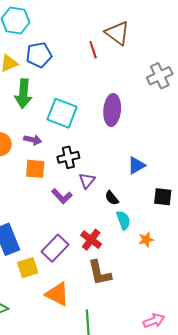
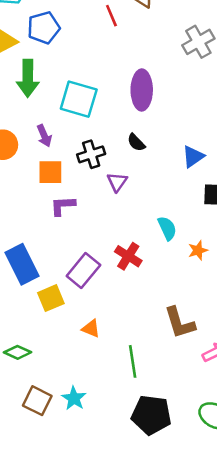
purple arrow: (33, 140) -> (44, 136), turned 60
blue triangle: (136, 165) -> (193, 157), moved
purple L-shape: (62, 196) -> (63, 206), moved, turned 135
black semicircle: (112, 198) -> (136, 142), moved
brown L-shape: (100, 273) -> (180, 323), moved
orange triangle: (57, 294) -> (91, 328), size x0.6

